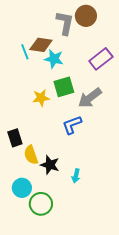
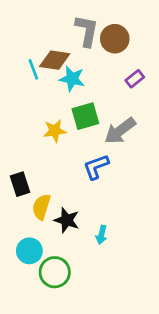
brown circle: (86, 16) -> (115, 39), moved
purple rectangle: (101, 59) -> (135, 79), size x0.6
yellow semicircle: (31, 155) -> (41, 207), turned 36

